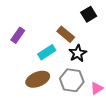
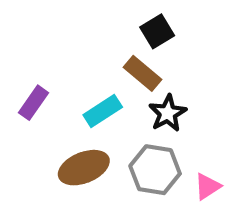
black square: (89, 14) -> (157, 31), moved
purple rectangle: (18, 35) -> (34, 103), moved

